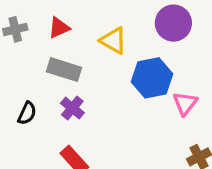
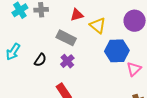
red triangle: (59, 28) -> (77, 15), moved

